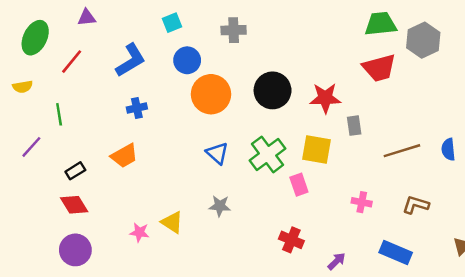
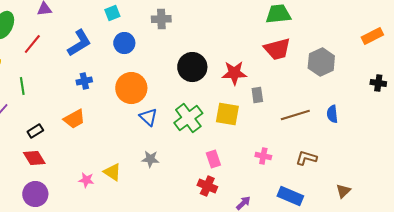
gray hexagon: (423, 40) -> (321, 62), moved
orange circle: (211, 94) -> (131, 88), moved
pink rectangle: (299, 185) -> (213, 159), moved

